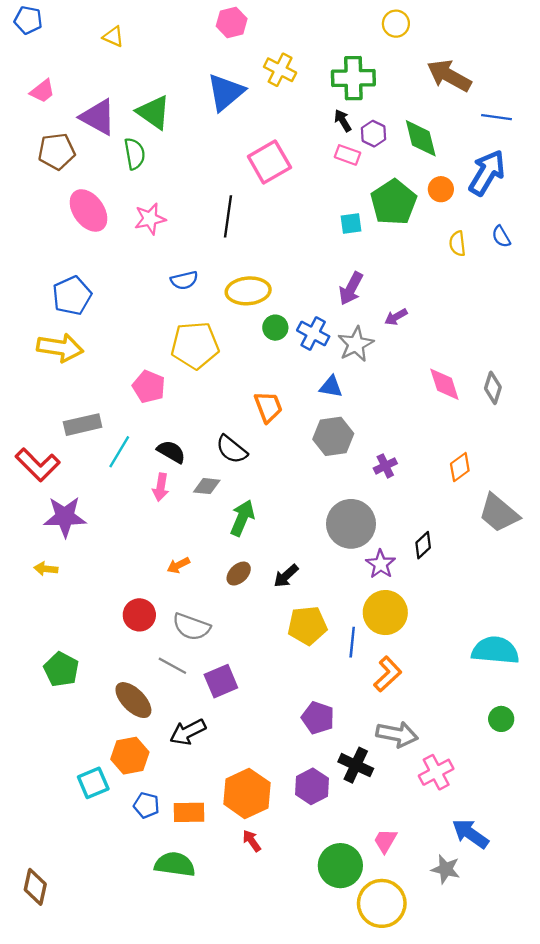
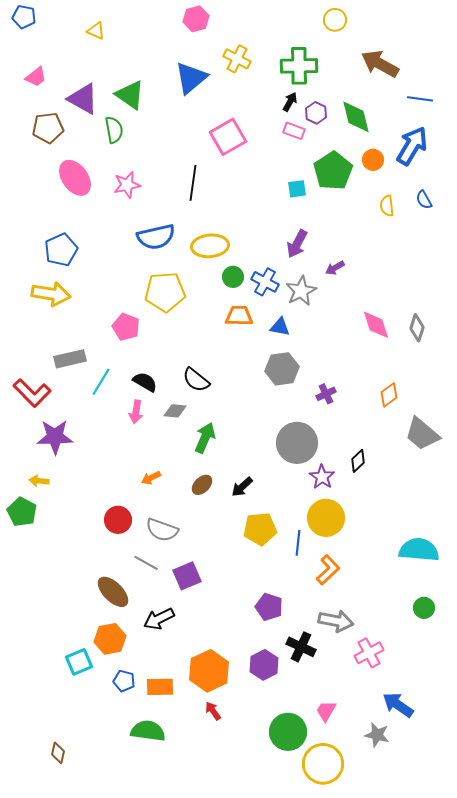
black arrow: (343, 121) -> (290, 102), turned 60
blue semicircle: (184, 280) -> (156, 237), size x1.6
orange trapezoid: (268, 407) -> (239, 316), moved, turned -68
green pentagon: (61, 669) -> (22, 512), moved
brown diamond: (35, 887) -> (58, 753), moved, size x0.7

